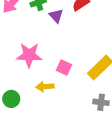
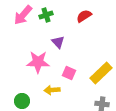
purple triangle: (56, 16) -> (58, 42), moved

